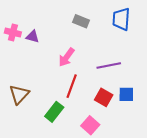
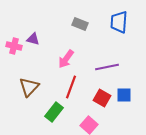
pink cross: (13, 32) -> (14, 46), moved
brown triangle: (19, 94) -> (29, 87), moved

